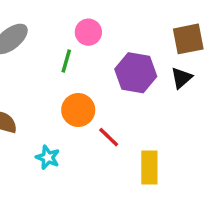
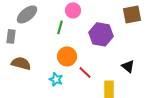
black triangle: (181, 78) -> (128, 66), moved, turned -40
cyan star: (48, 157) -> (56, 79), moved

